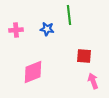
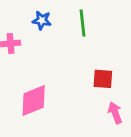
blue star: (47, 29) -> (42, 20), moved

